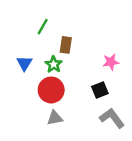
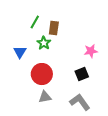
brown rectangle: (66, 45) -> (54, 28), moved
green star: (54, 64) -> (44, 43), moved
gray L-shape: (112, 118) -> (80, 102), moved

